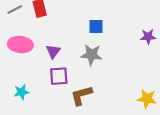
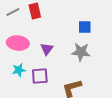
purple square: (59, 76) -> (40, 76), moved
cyan star: (21, 92) -> (19, 70), moved

